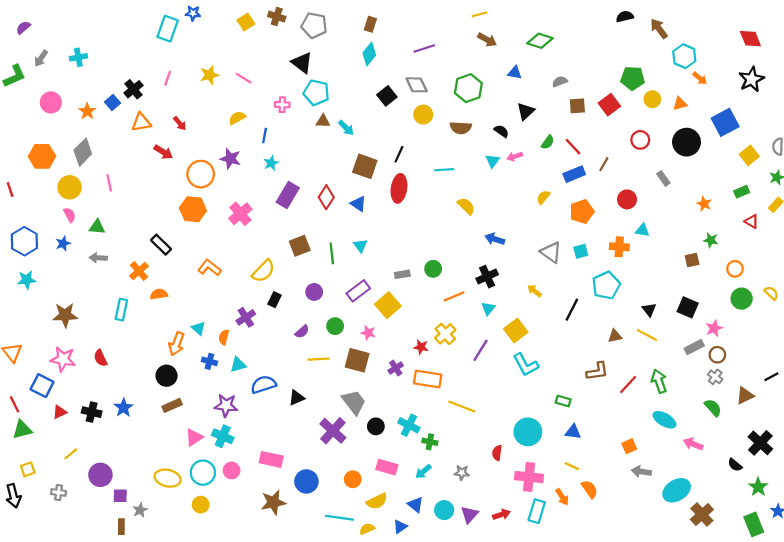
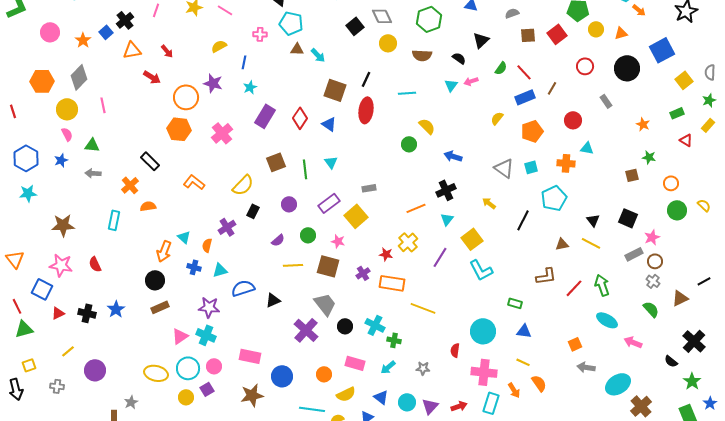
green circle: (433, 269) -> (409, 144), moved
purple square: (120, 496) -> (207, 389), moved, turned -32

